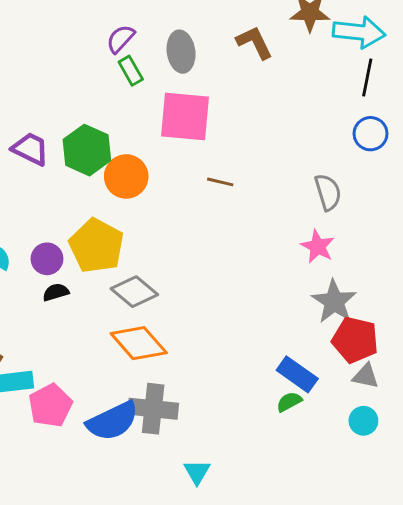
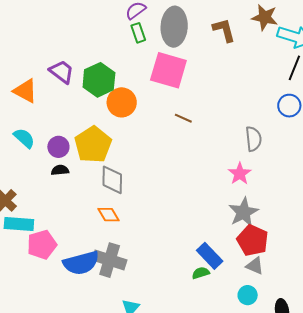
gray ellipse: (181, 52) -> (174, 27), size x1.4
gray diamond: (134, 292) -> (112, 180), turned 40
orange diamond: (139, 343) -> (108, 215), size x0.6

